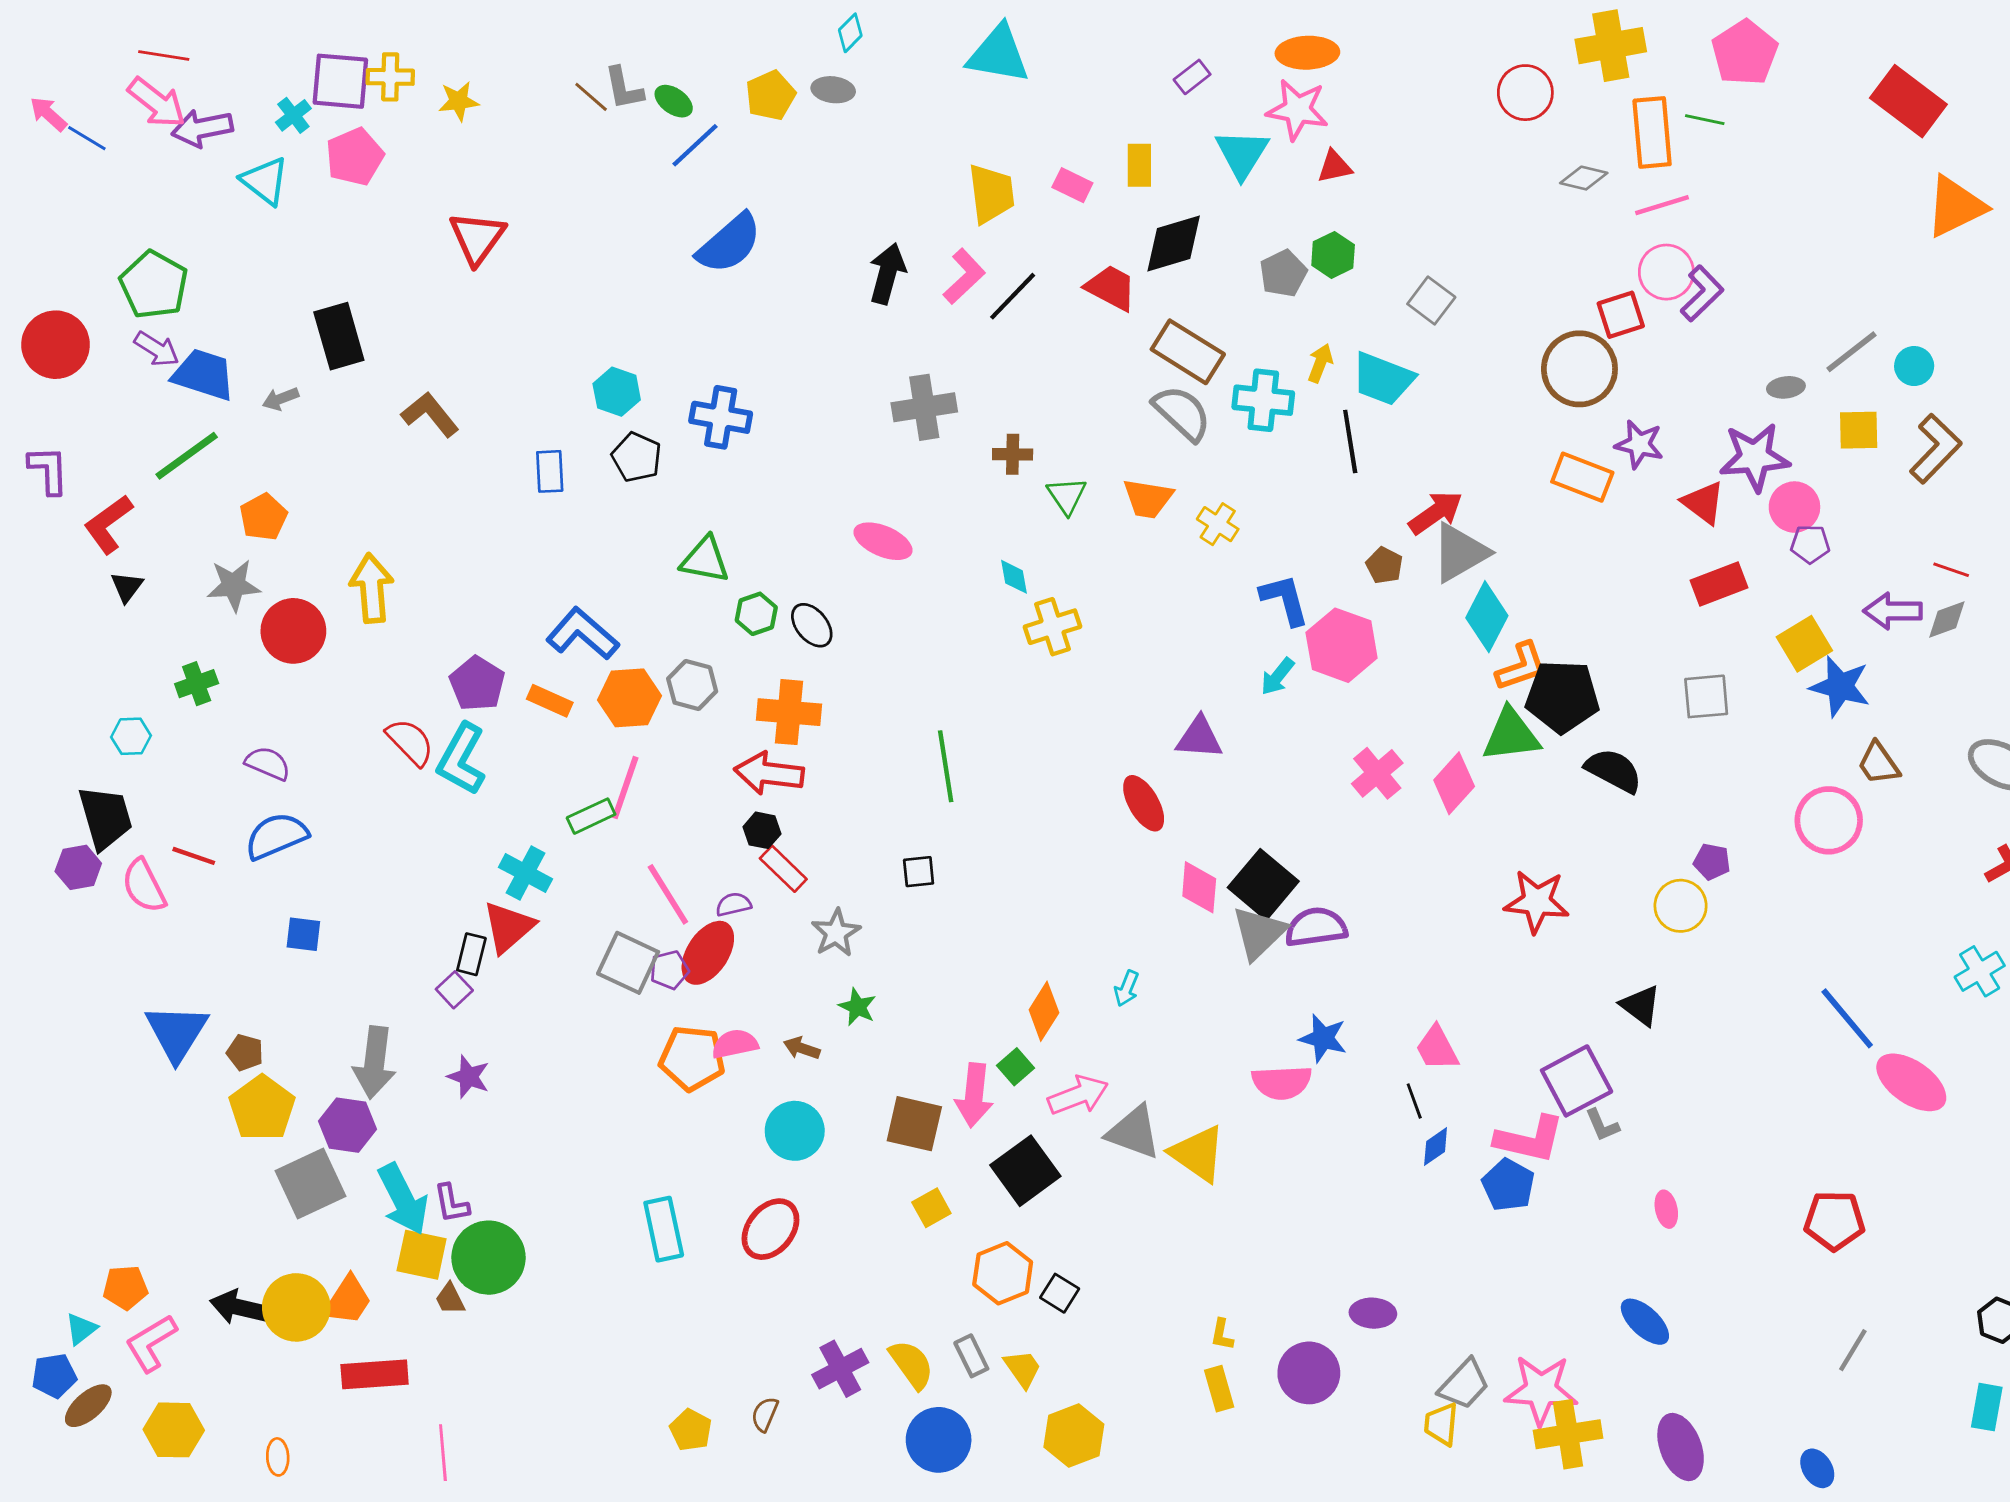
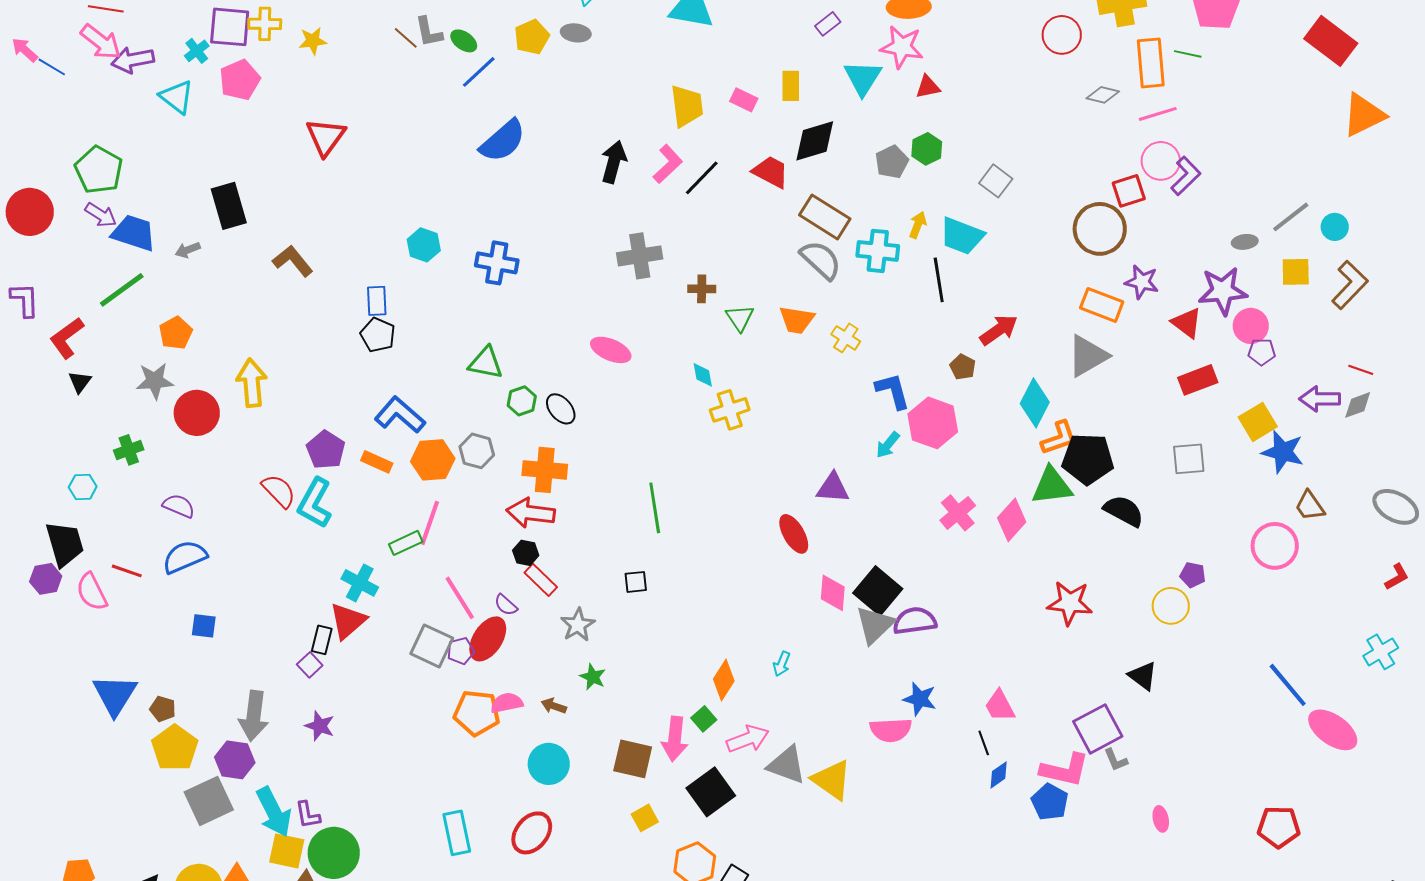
black pentagon: (637, 457) -> (378, 335), moved
gray triangle: (1460, 553) -> (1088, 356), moved
purple semicircle: (733, 904) -> (506, 605), turned -125

